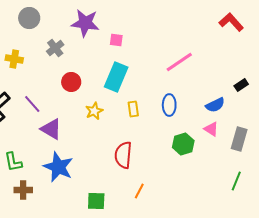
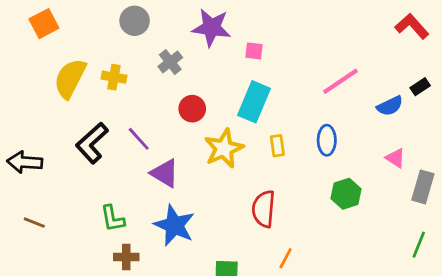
black rectangle: (241, 85) -> (420, 87), moved
blue semicircle: (215, 105) -> (390, 106), moved
yellow star: (94, 111) -> (224, 148), size x1.6
pink triangle: (211, 129) -> (395, 158), moved

